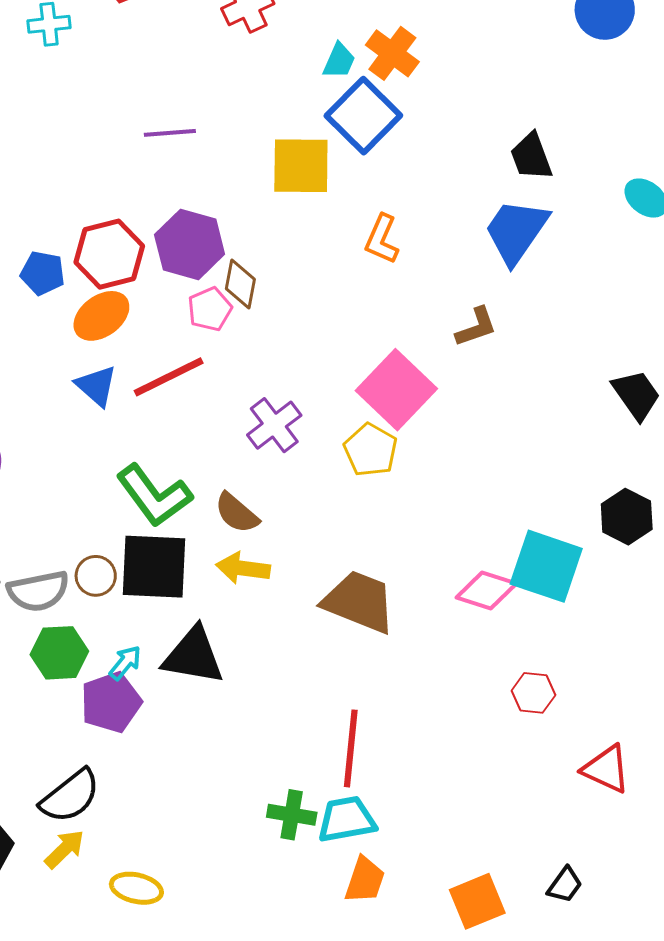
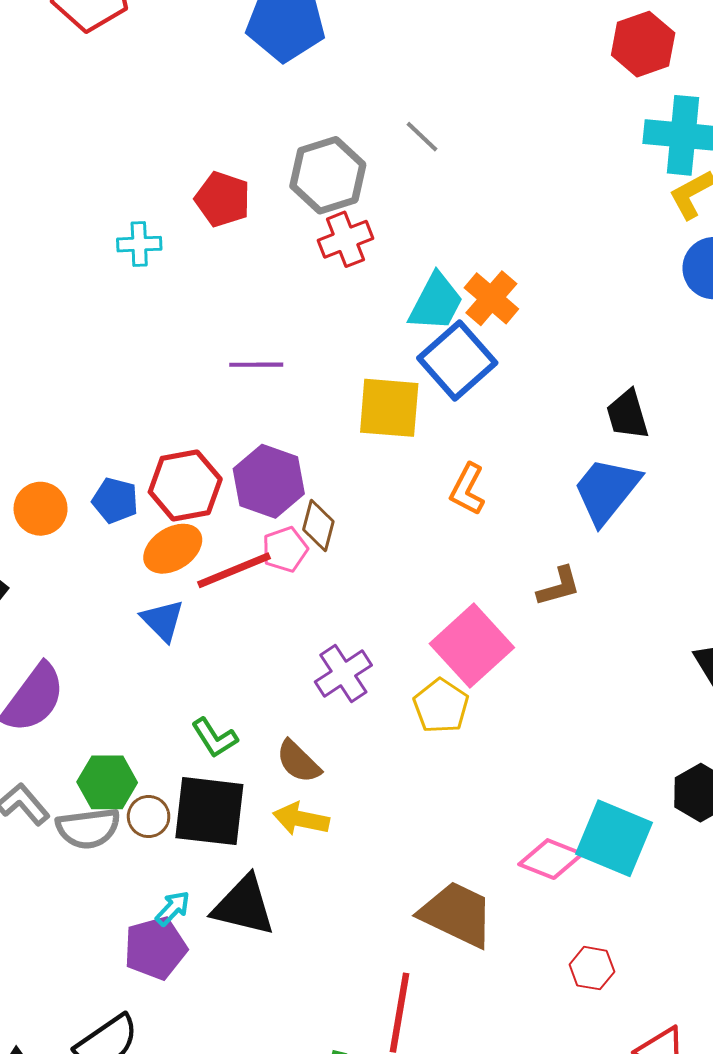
cyan trapezoid: (339, 61) -> (436, 302), size x1.6
red line: (169, 377) -> (234, 570), moved
green L-shape: (154, 496) -> (214, 738), size x0.6
brown trapezoid: (359, 602) -> (457, 914), moved
green hexagon: (59, 653) -> (107, 782), moved

